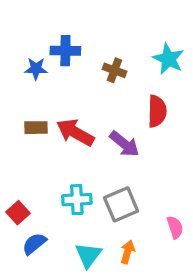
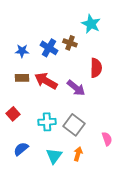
blue cross: (65, 51) -> (49, 48), moved, turned 30
cyan star: (168, 59) -> (91, 24), moved
blue star: (36, 69) -> (22, 51), moved
gray square: (121, 204) -> (74, 125), turned -30
red square: (18, 213) -> (13, 114), moved

